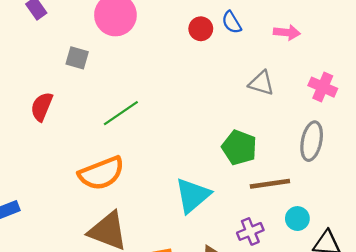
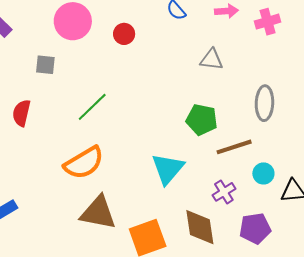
red circle: (201, 29) -> (124, 34), moved
pink cross: (323, 87) -> (268, 22), moved, turned -30

